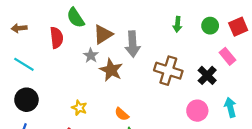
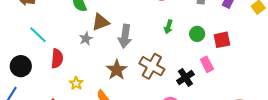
red semicircle: (57, 38) -> (57, 59), moved
cyan line: (24, 64) -> (38, 35), moved
brown star: (111, 70) -> (117, 70), moved
yellow star: (79, 108) -> (76, 83), moved

